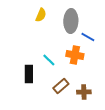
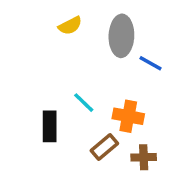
yellow semicircle: (41, 15) -> (70, 26), turned 40
orange cross: (75, 55) -> (128, 116), moved

